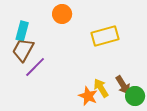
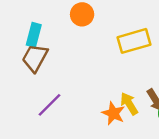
purple line: (35, 67) -> (49, 105), moved

